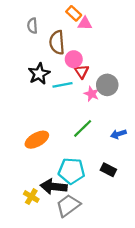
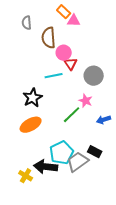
black star: (39, 74) -> (33, 98), moved
pink star: (92, 94) -> (86, 101), moved
cyan pentagon: (71, 171) -> (62, 153), turned -30
gray trapezoid: (68, 206) -> (78, 162), moved

